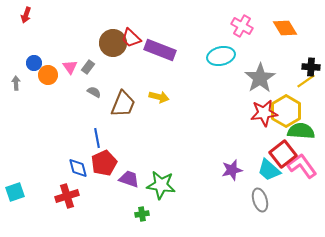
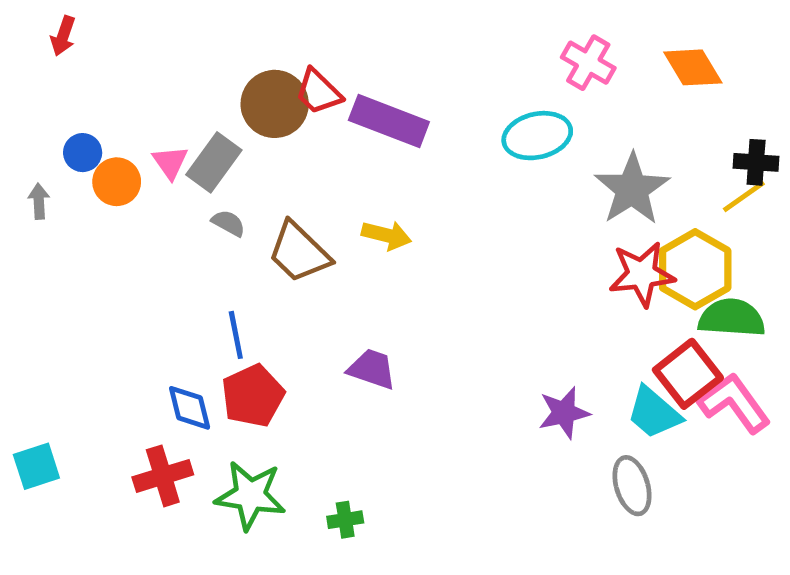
gray rectangle: (88, 67) -> (214, 162), size x1.6
brown trapezoid: (123, 104) -> (299, 252), turned 112
purple trapezoid: (129, 179) -> (372, 369), moved
green star: (161, 185) -> (250, 495), moved

